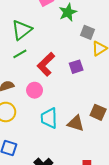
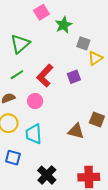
green line: (20, 54) -> (17, 75), moved
cyan trapezoid: (49, 118) -> (34, 134), moved

